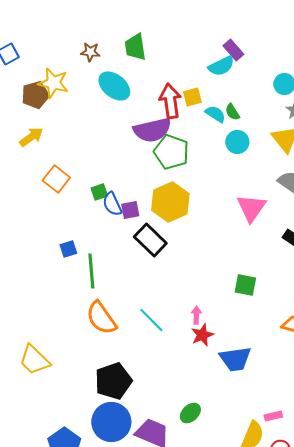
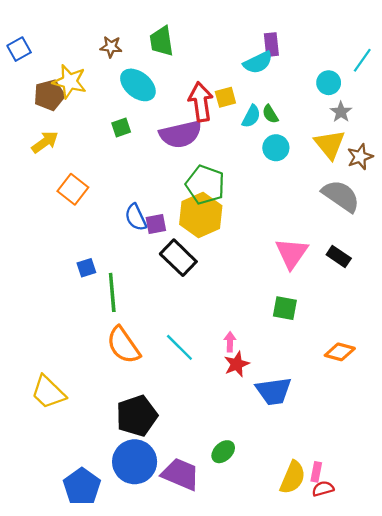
purple rectangle: (233, 50) -> (271, 45), turned 35
cyan semicircle: (215, 114) -> (251, 116), turned 85
green pentagon: (171, 152) -> (205, 185), moved
green square: (99, 192) -> (121, 128), moved
pink triangle: (251, 208) -> (292, 253), moved
pink rectangle: (273, 416) -> (316, 472), moved, turned -66

